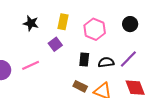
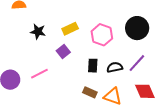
yellow rectangle: (63, 22) -> (70, 29), turned 56
black circle: (130, 24) -> (137, 28), size x1.5

